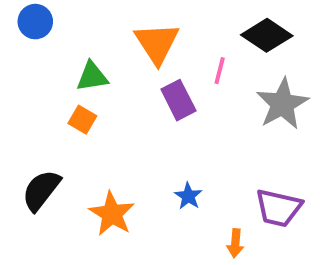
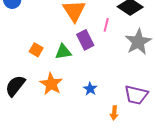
green triangle: (92, 76) -> (63, 52), moved
orange star: (112, 214) -> (51, 84), moved

